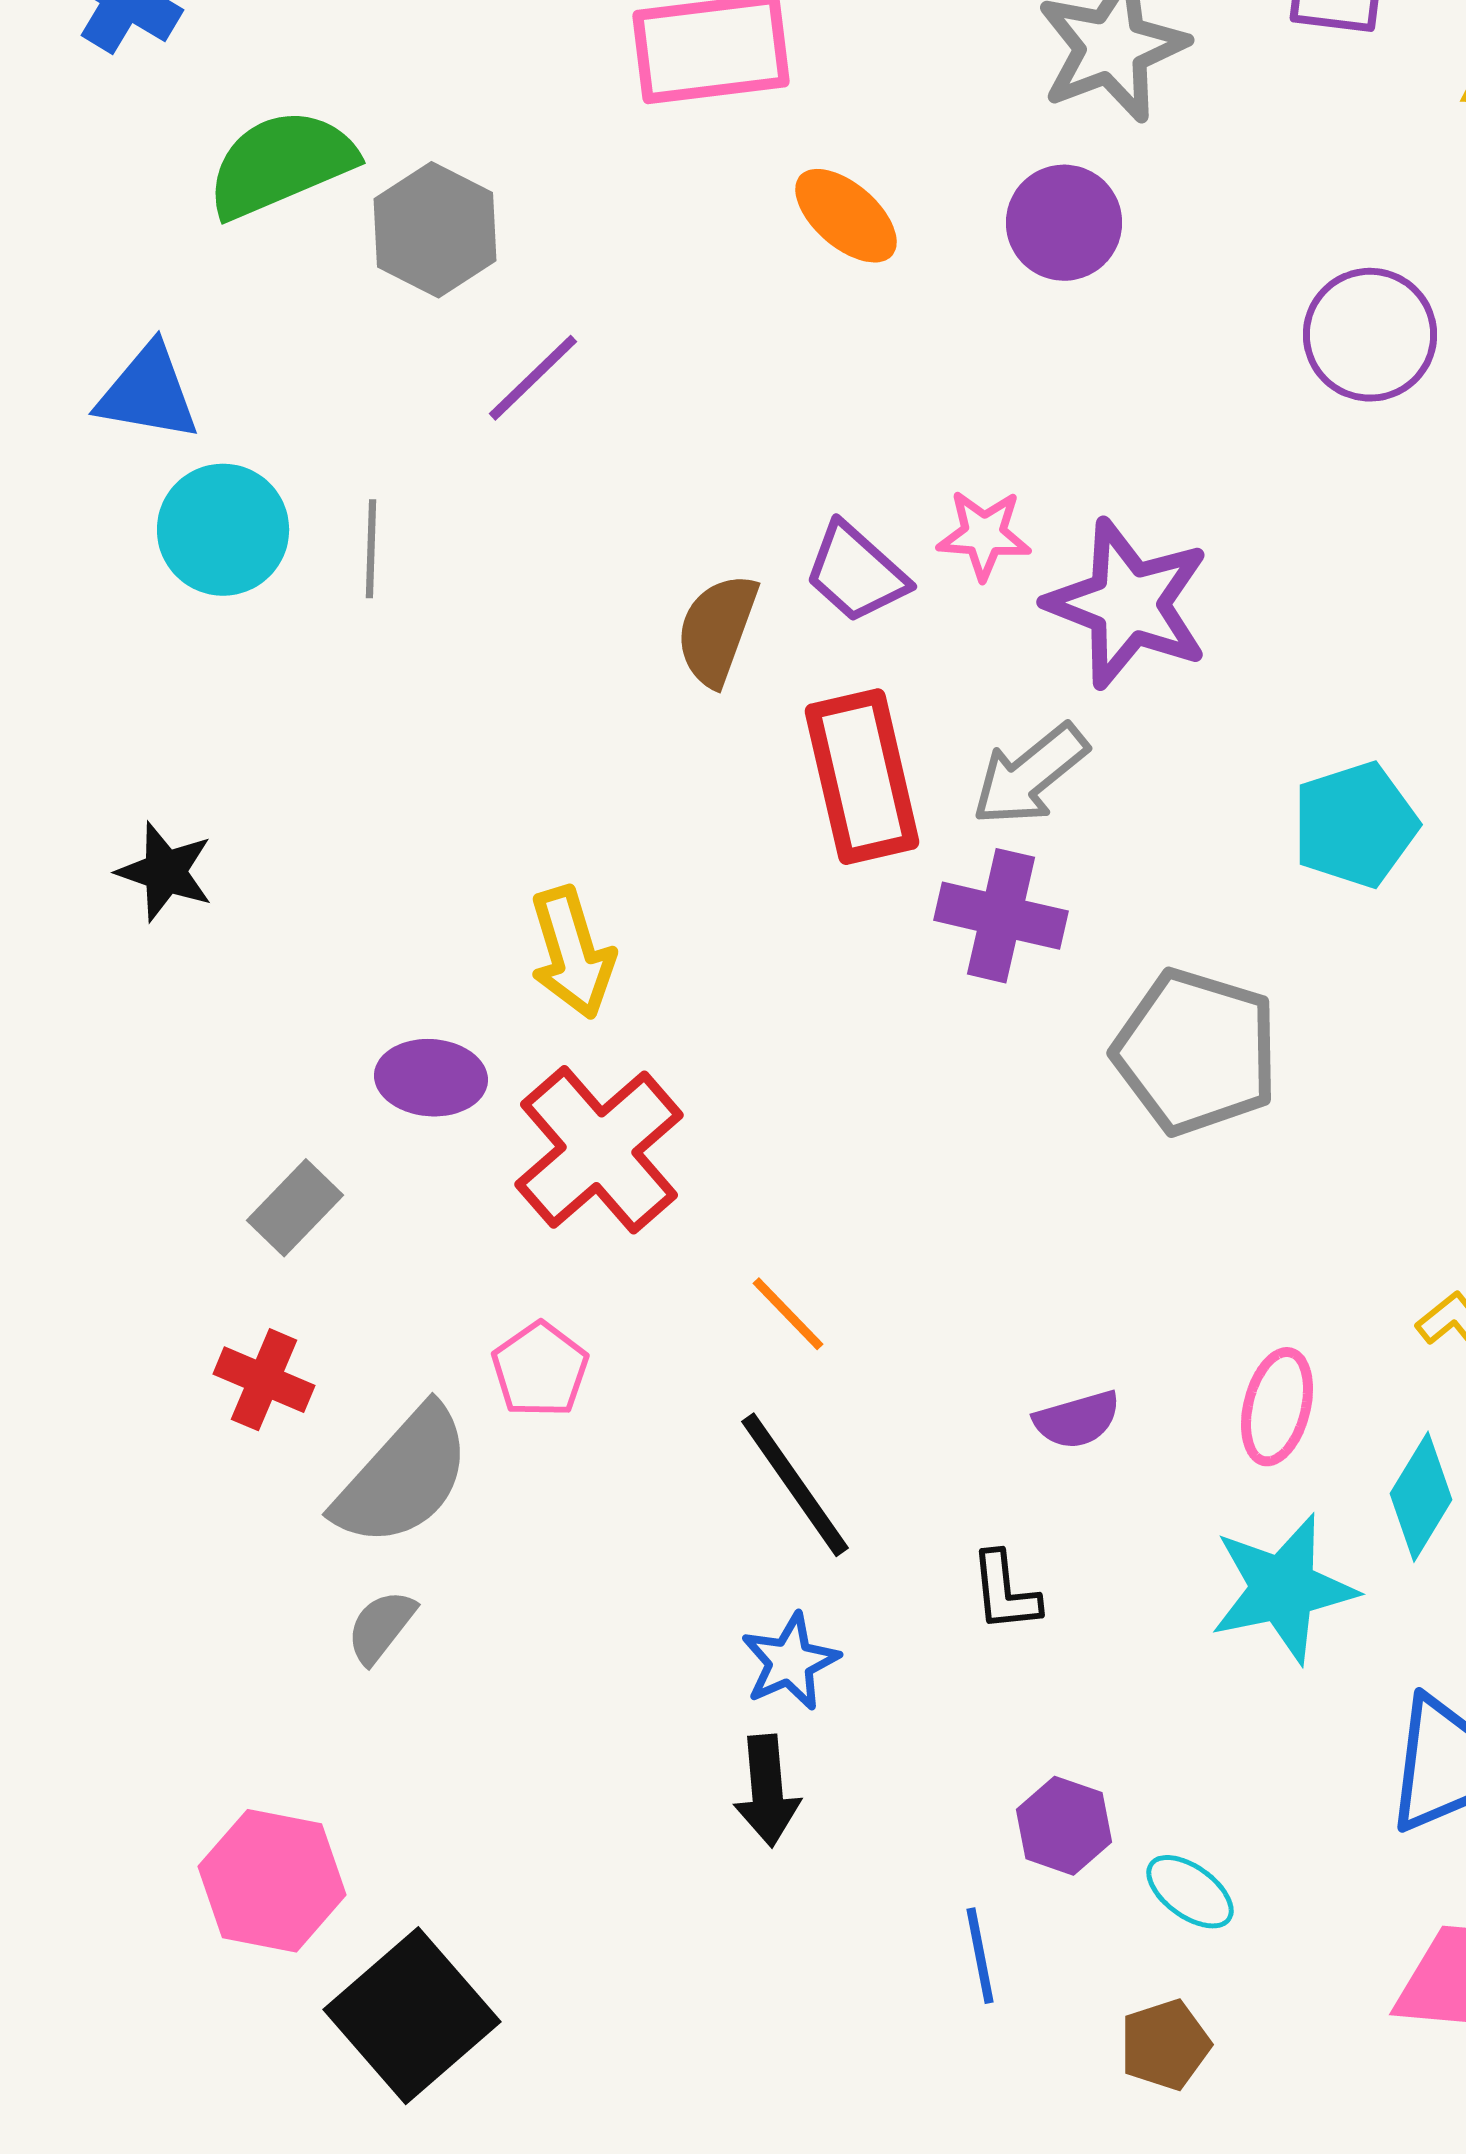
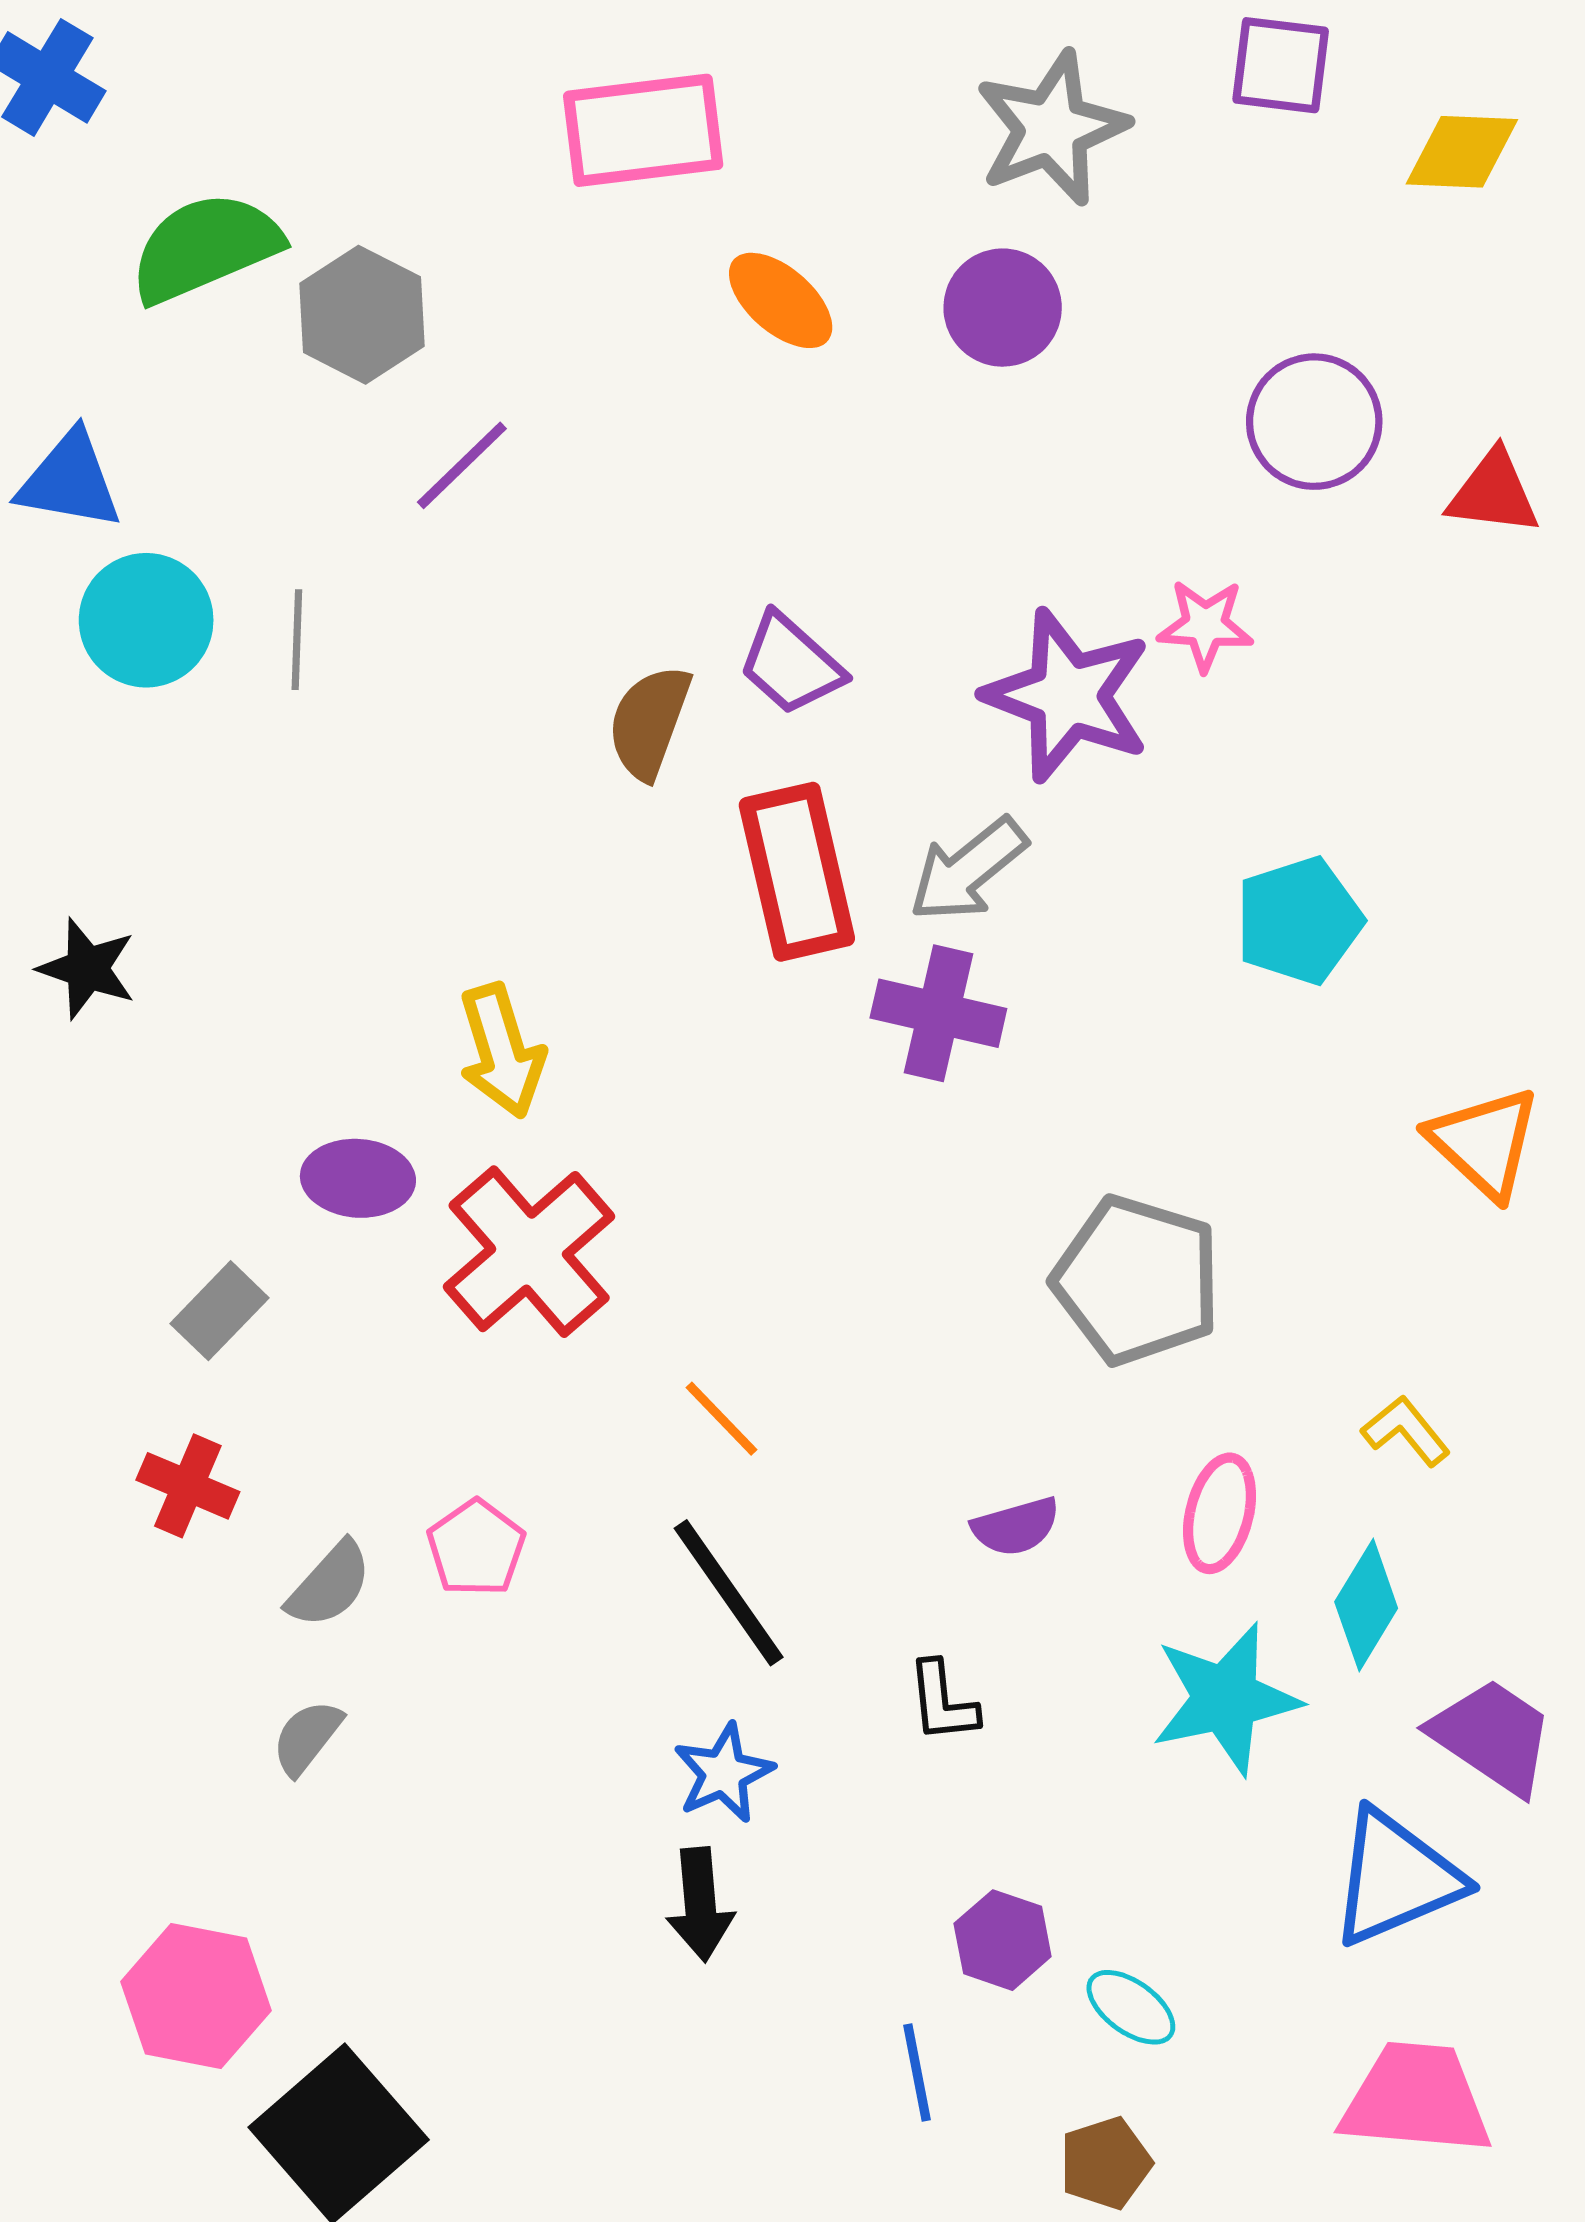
pink star: (984, 535) -> (1205, 625), moved
gray pentagon: (1196, 1052) -> (1137, 1280), moved
pink pentagon: (540, 1370) -> (476, 1548), moved
gray semicircle: (403, 1477) -> (329, 1585), size x0.6

